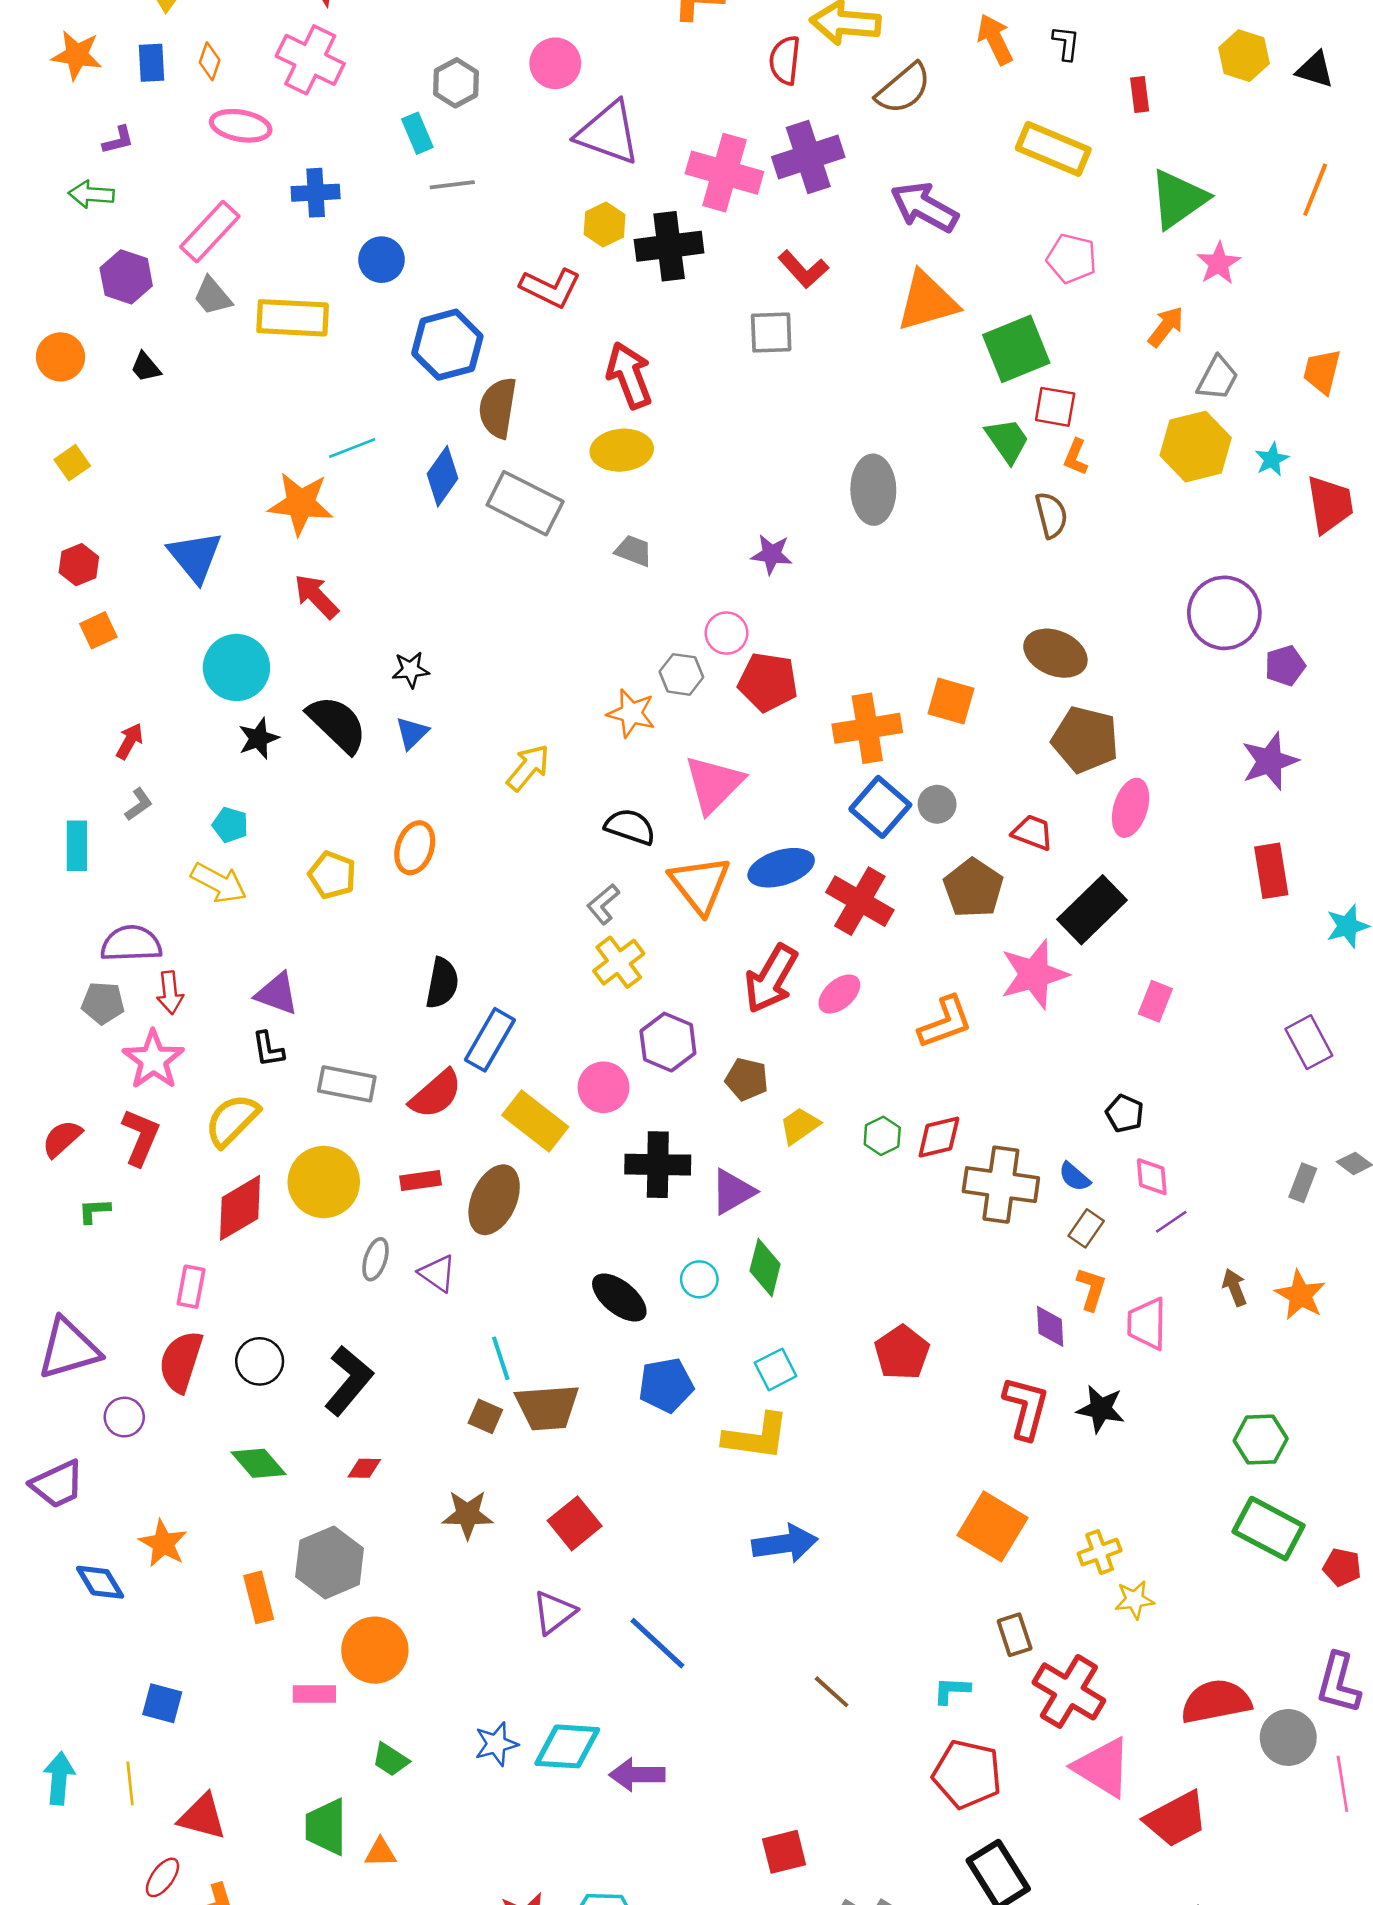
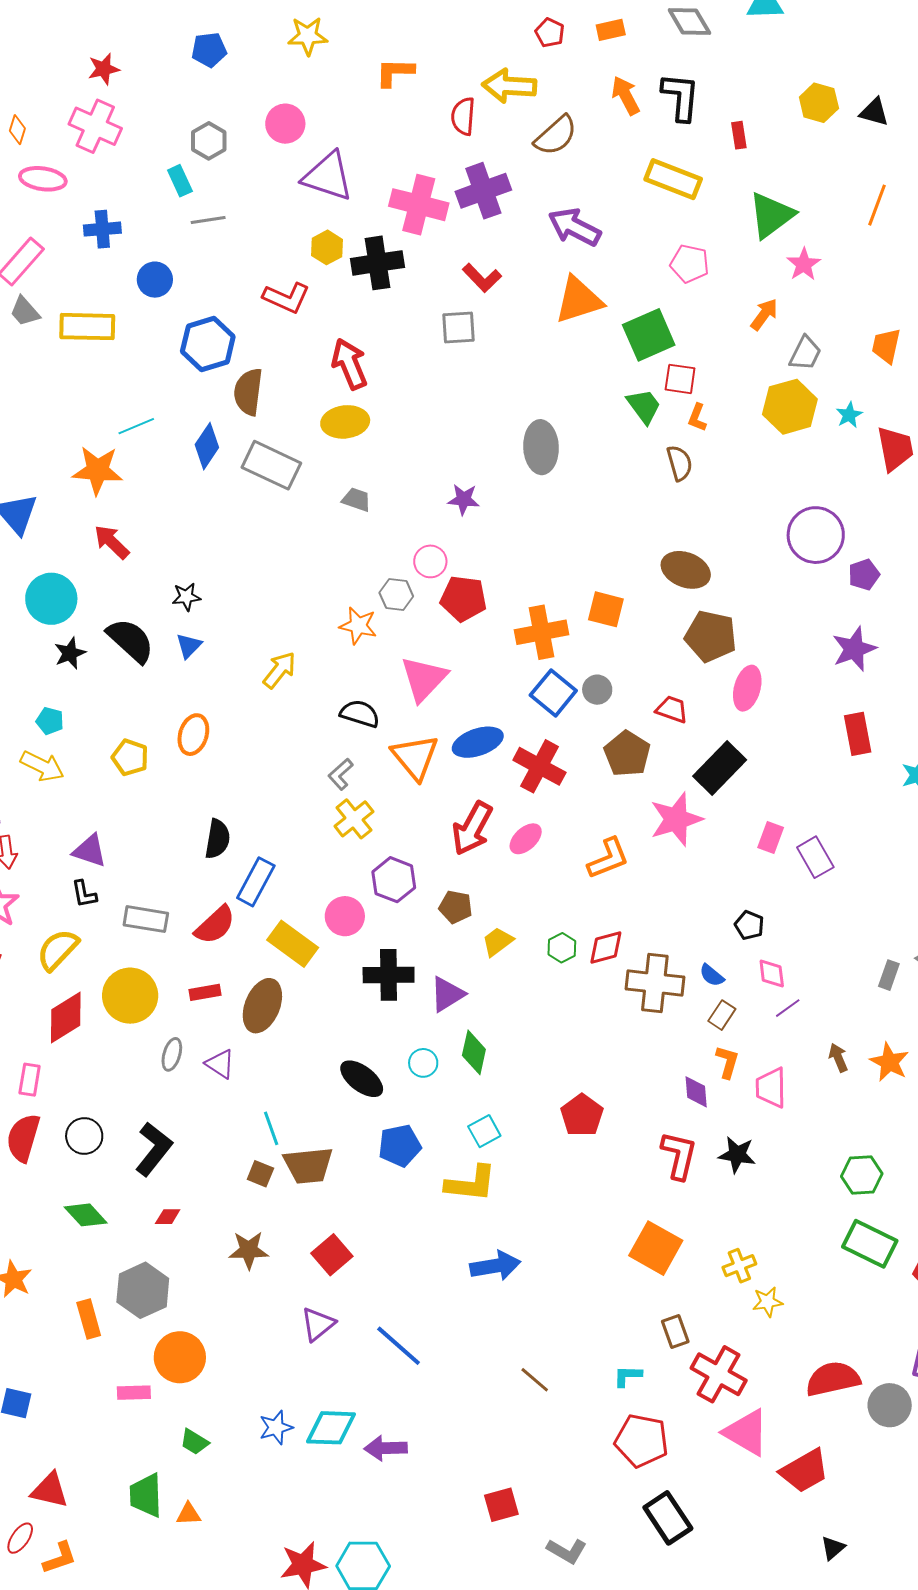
black L-shape: (1066, 43) -> (681, 97), size x1.8
purple rectangle: (1309, 1042) -> (815, 857), moved

